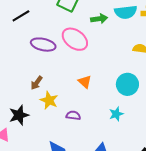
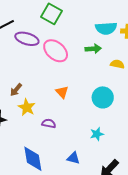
green arrow: (99, 19) -> (93, 49), moved
purple ellipse: (43, 45) -> (27, 39), moved
cyan star: (116, 114) -> (97, 134), moved

